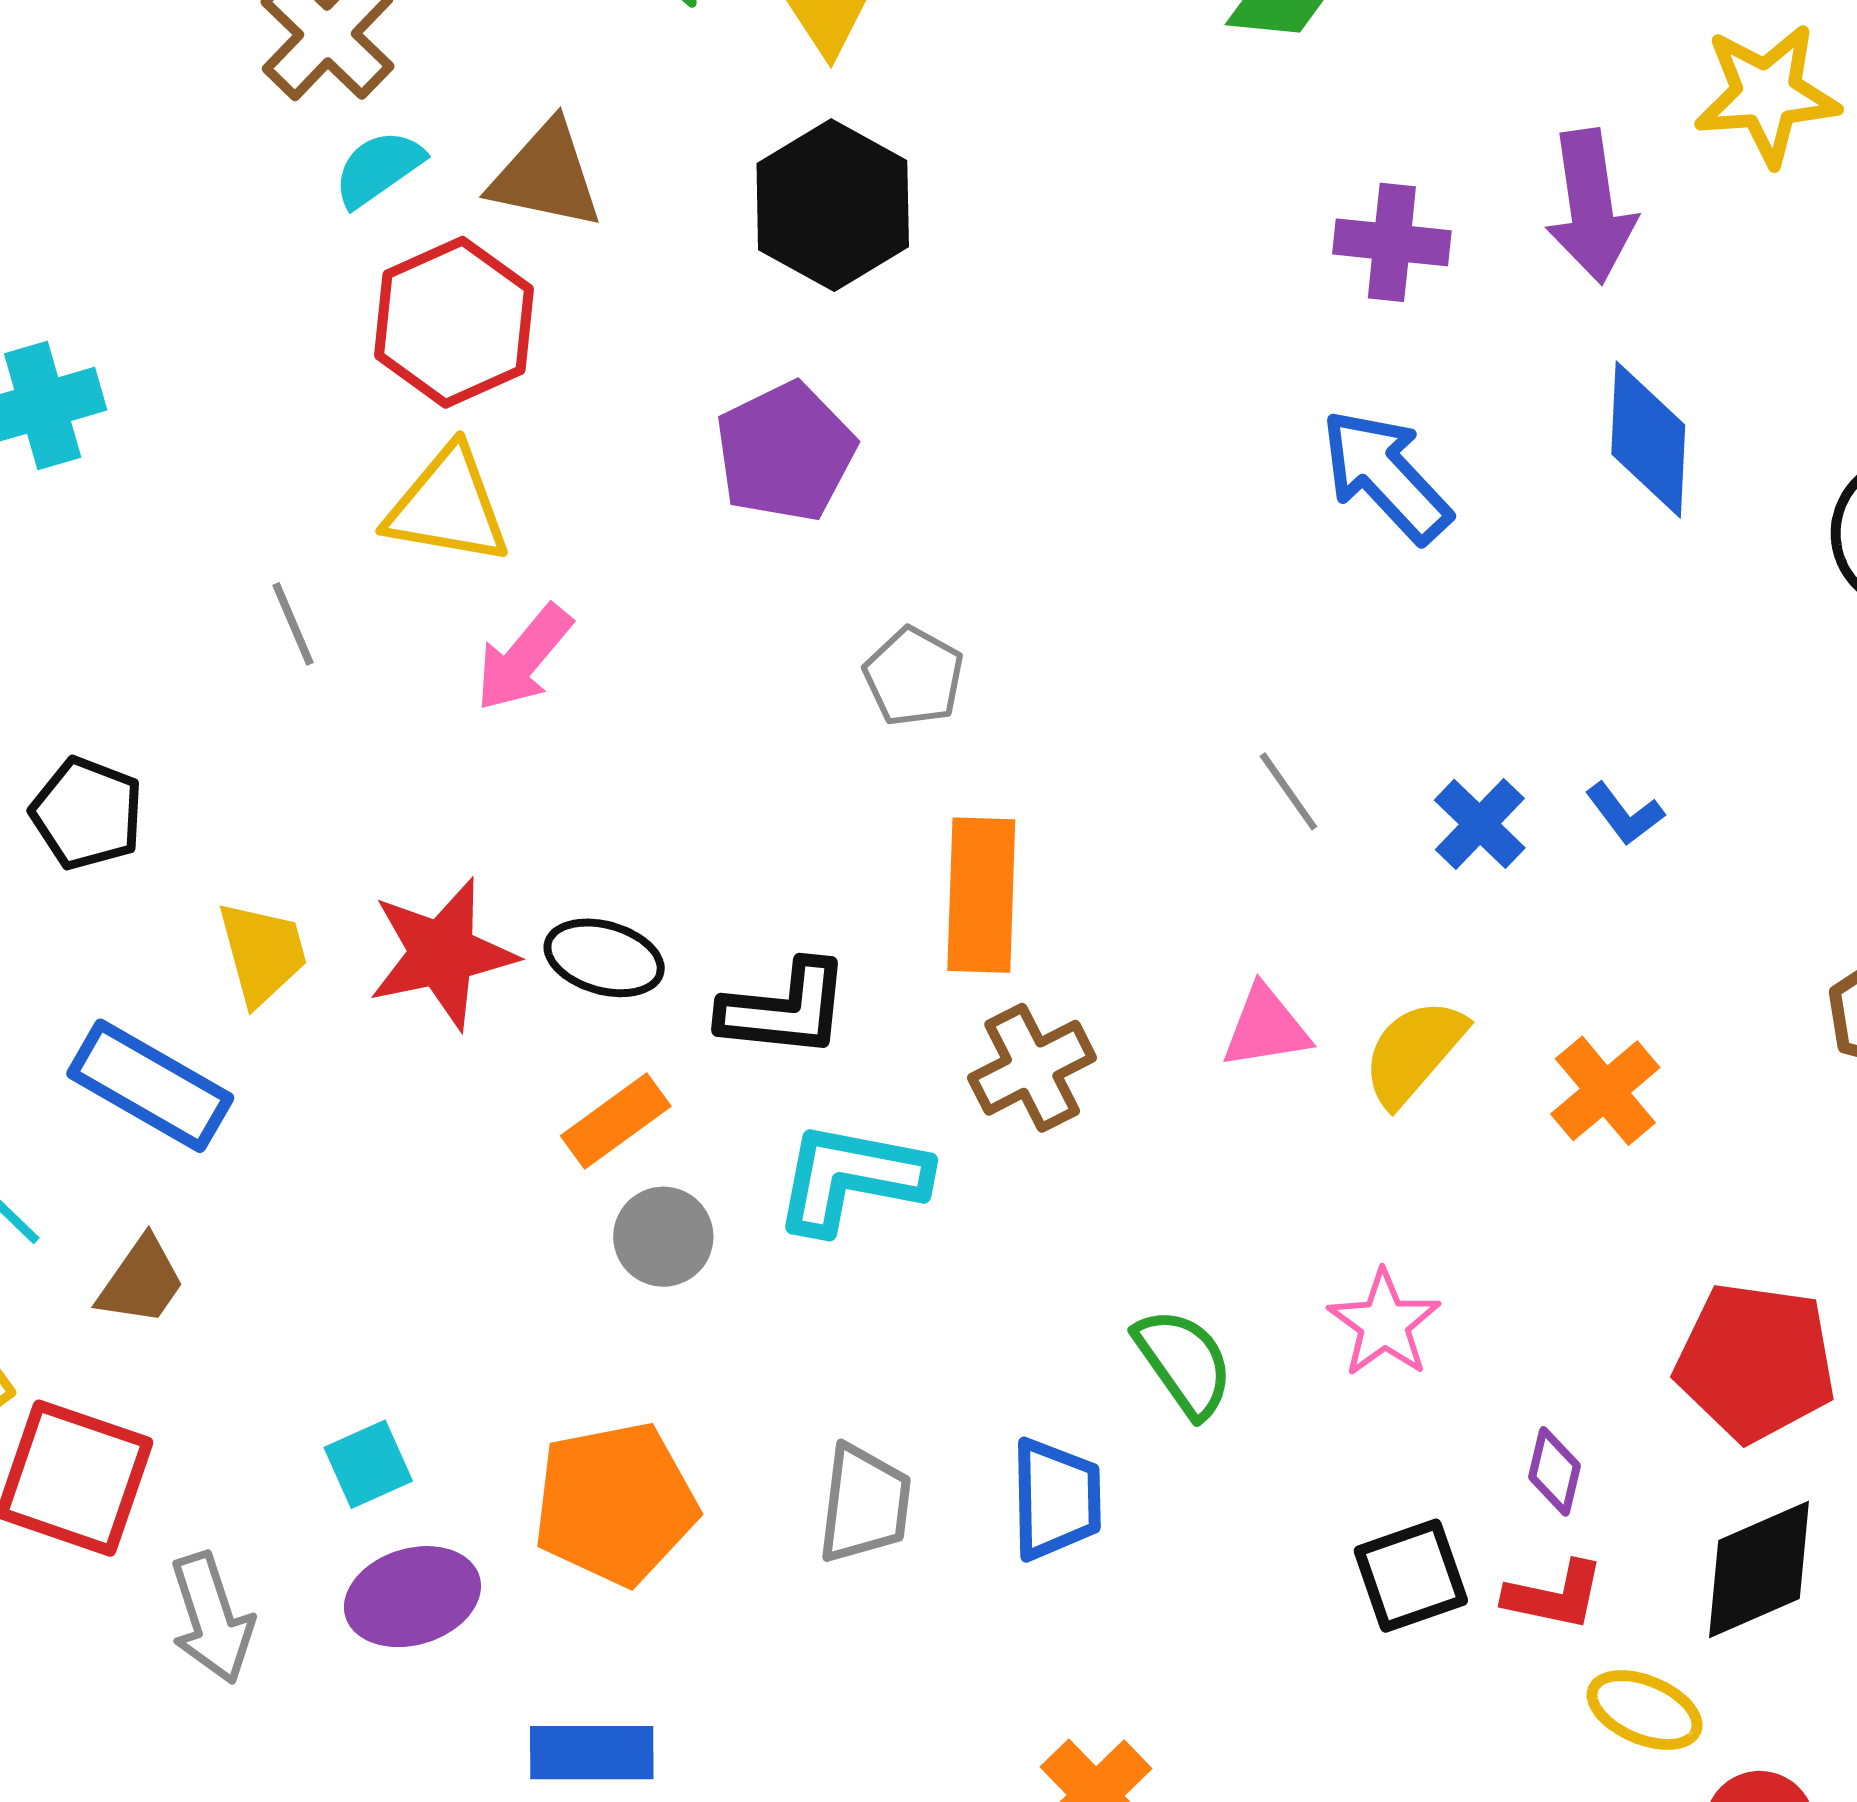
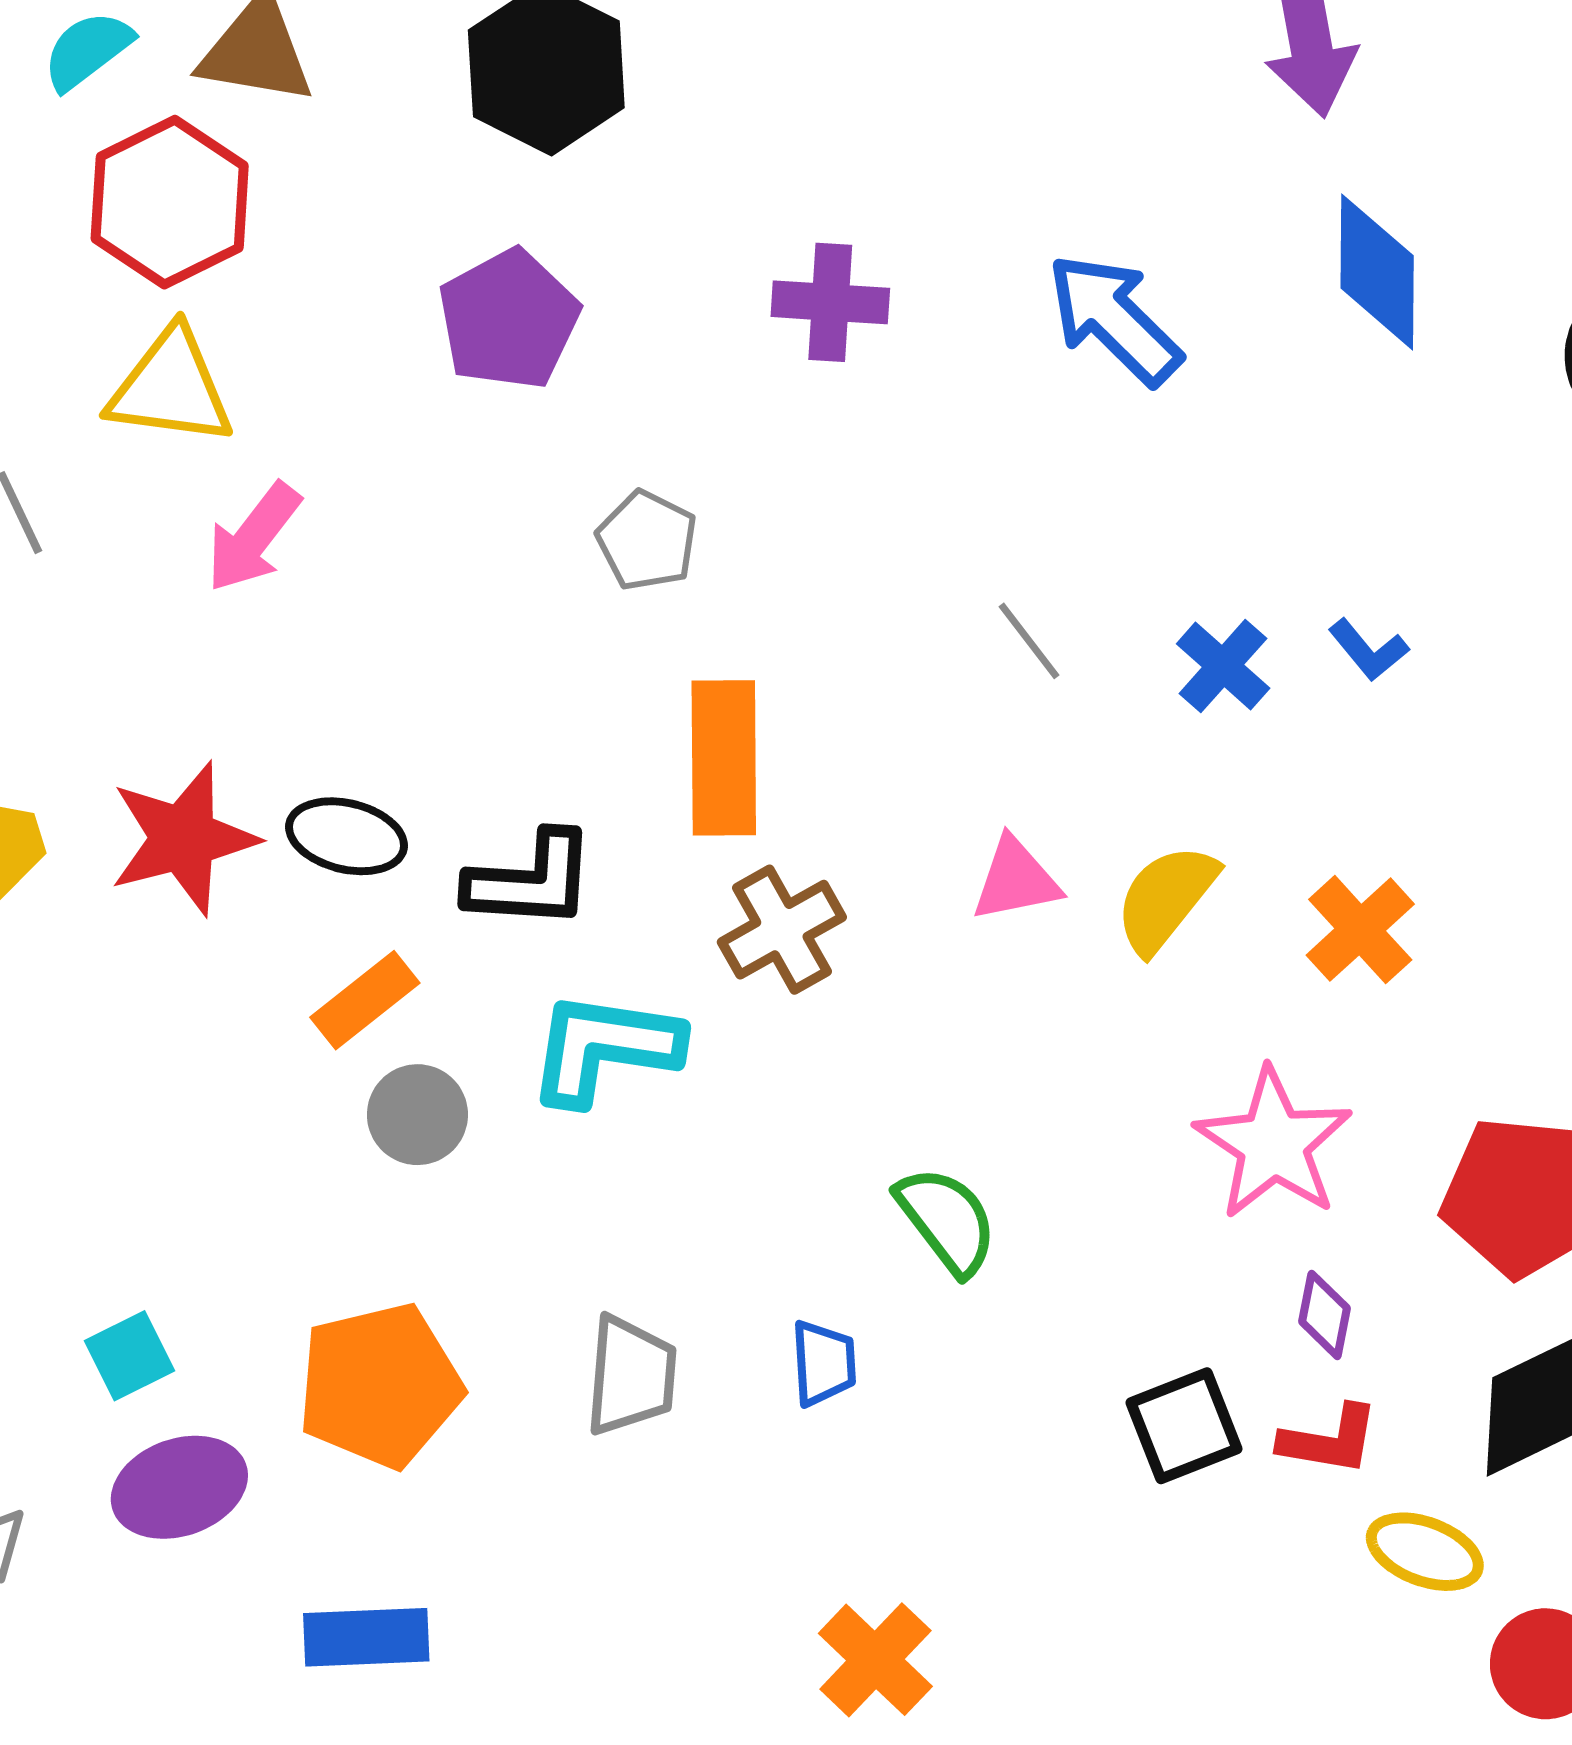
purple cross: (1392, 242) -> (830, 302), moved
pink star: (1384, 1324) -> (1273, 1144), moved, size x1.4
blue trapezoid: (1056, 1499) -> (824, 1363), size x0.7

